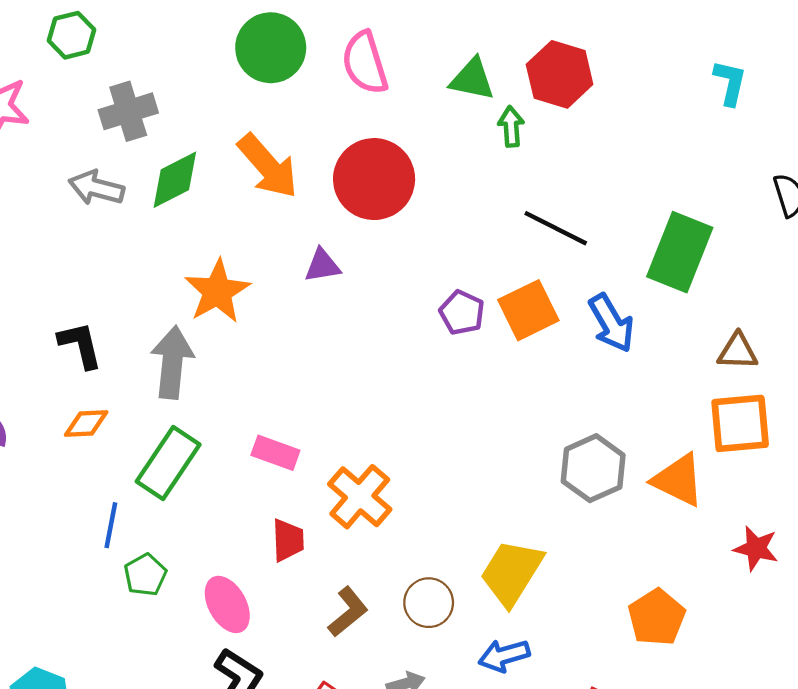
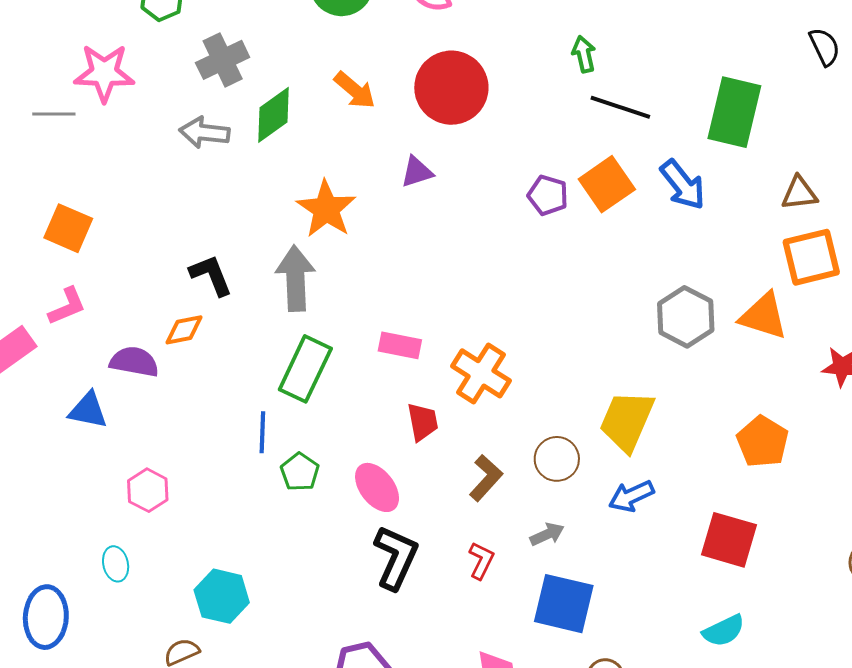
green arrow: (511, 127) -> (584, 54), moved
orange arrow: (268, 166) -> (355, 90), size x0.7
orange diamond: (86, 423) -> (184, 330), moved

